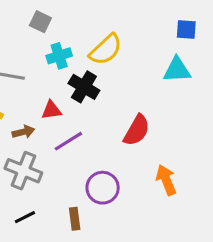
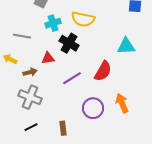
yellow semicircle: (106, 50) -> (83, 19), turned 55
cyan triangle: (177, 70) -> (126, 46), moved
purple line: (68, 141) -> (72, 78), moved
purple circle: (103, 188) -> (93, 108), moved

